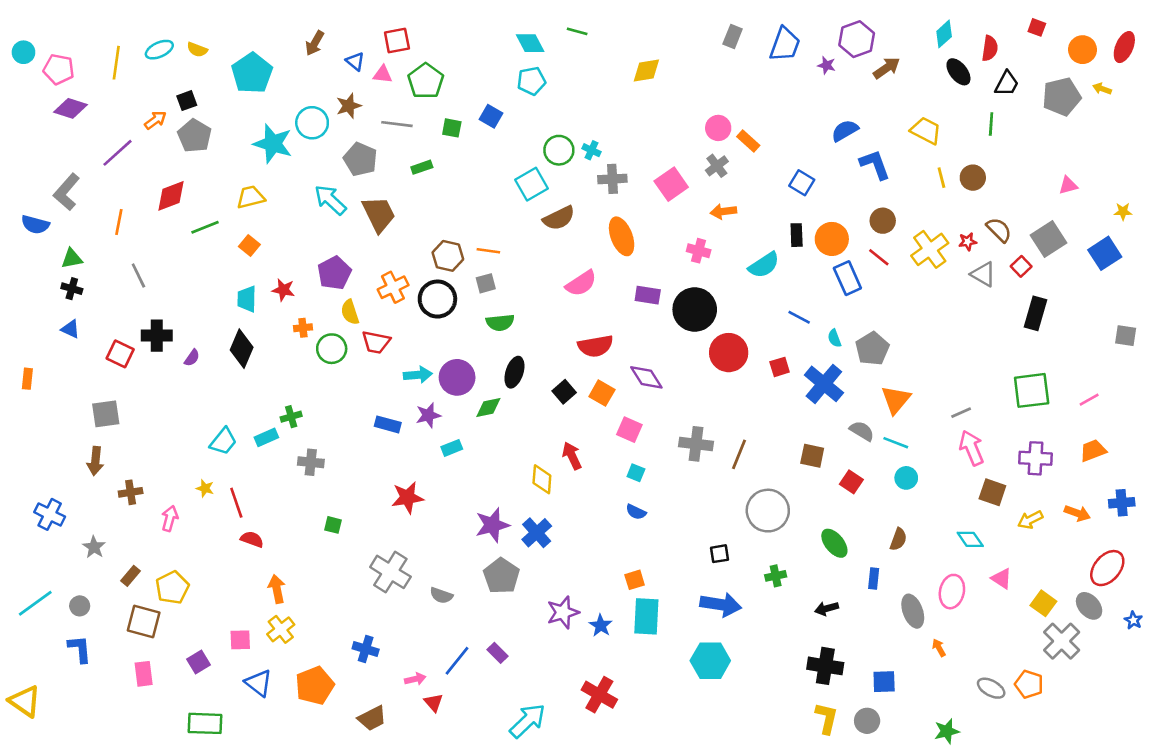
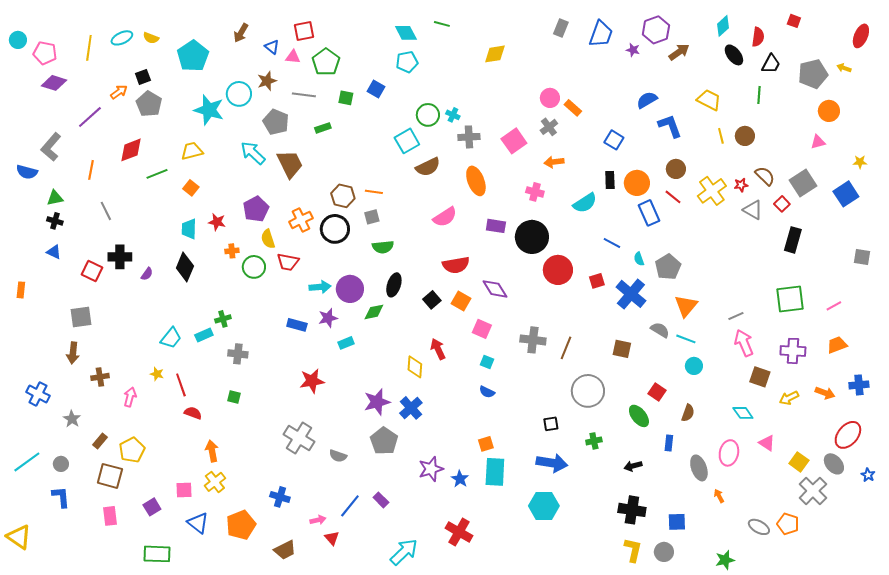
orange circle: (1083, 50) -> (829, 111), moved
red square: (851, 482) -> (657, 392), moved
green square: (333, 525) -> (234, 397), moved

